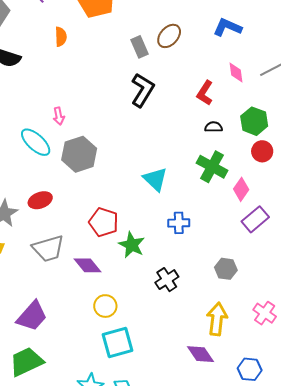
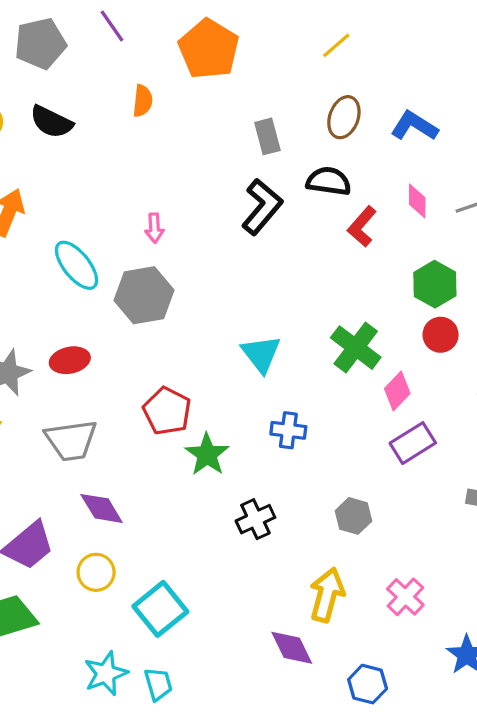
brown ellipse: (169, 36) -> (344, 117), moved, turned -30
pink arrow: (59, 116) -> (154, 228), moved
black semicircle: (214, 127) -> (329, 181), moved, size x1.5
purple diamond: (87, 265) -> (102, 508), moved
yellow circle: (105, 306) -> (96, 572), moved
cyan square: (117, 343) -> (160, 609), turned -32

